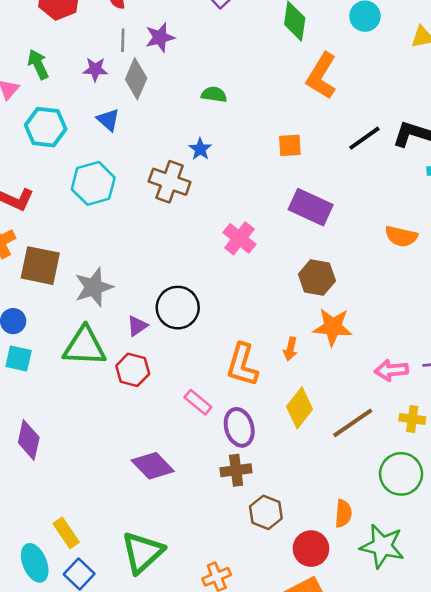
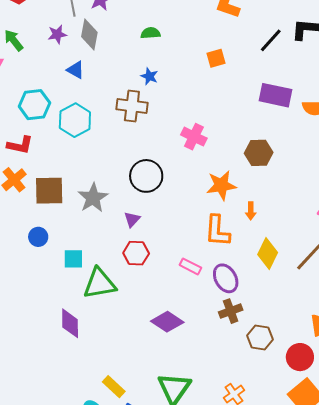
cyan hexagon: (46, 127) -> (34, 105), moved
purple rectangle: (311, 207) -> (276, 95), moved
black circle: (178, 308) -> (146, 176), moved
orange star: (333, 327) -> (221, 185), moved
green triangle: (85, 346) -> (100, 284), moved
cyan square: (19, 359) -> (73, 259), moved

